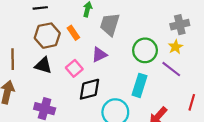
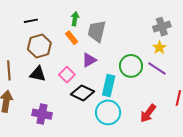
orange rectangle: (73, 33) -> (72, 38), moved
green circle: (145, 50) -> (131, 66), moved
cyan rectangle: (139, 85) -> (109, 85), moved
black diamond: (90, 89) -> (82, 93), turned 45

